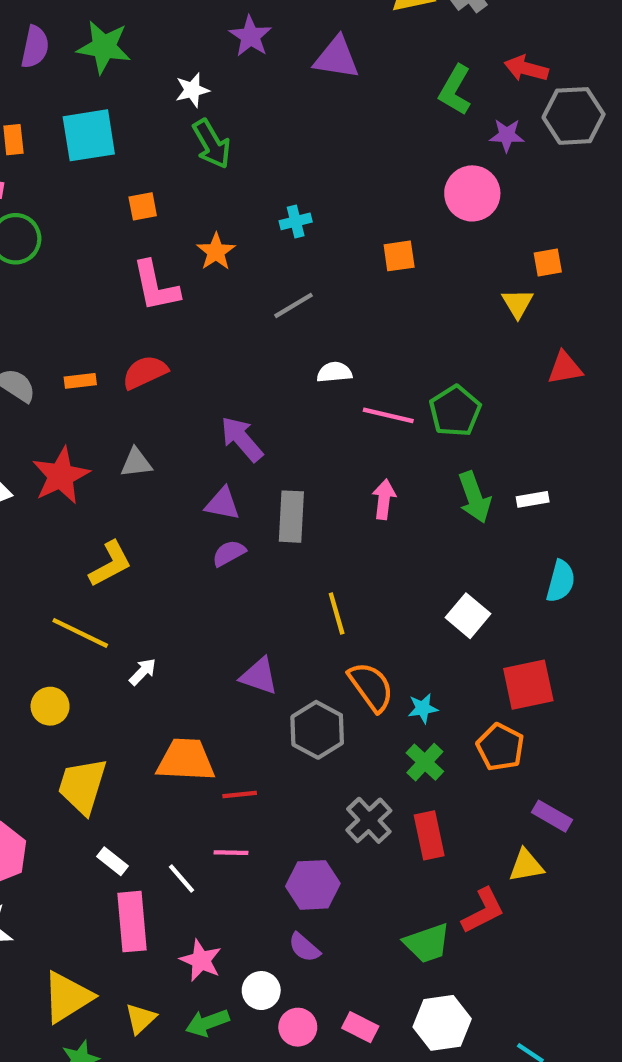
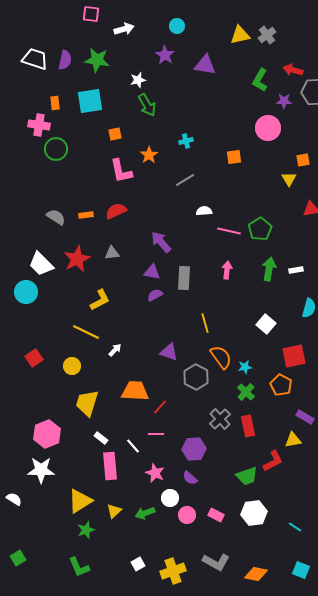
green arrow: (474, 497) -> (269, 269), turned -150
red line: (240, 794) -> (160, 407), turned -42
pink star: (201, 960) -> (155, 473), moved

